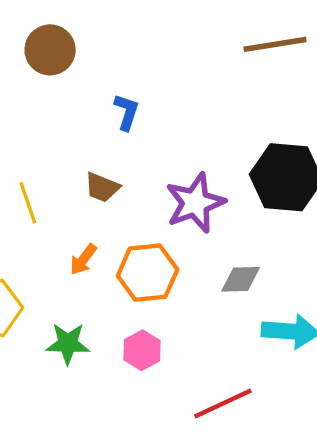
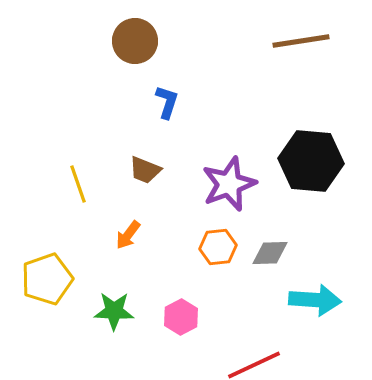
brown circle: (50, 50) -> (135, 41), moved
orange hexagon: (148, 273) -> (218, 247), moved, size x0.7

